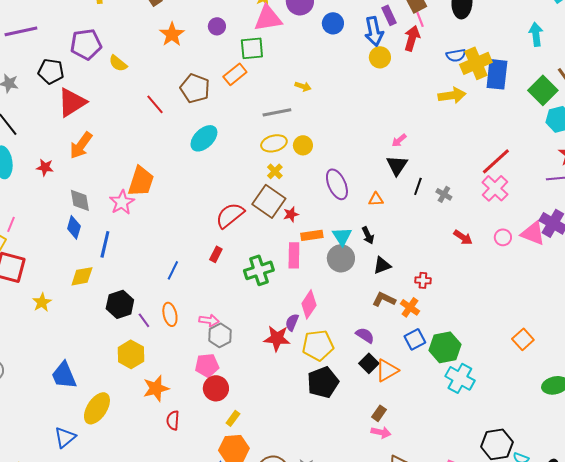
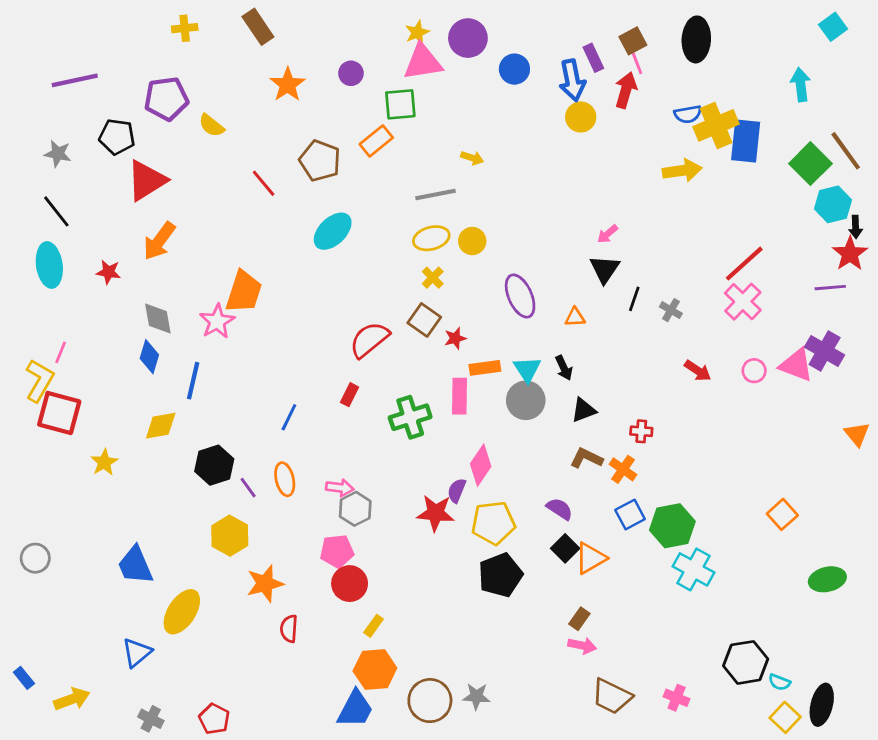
brown square: (269, 201) -> (424, 320), size x0.7

